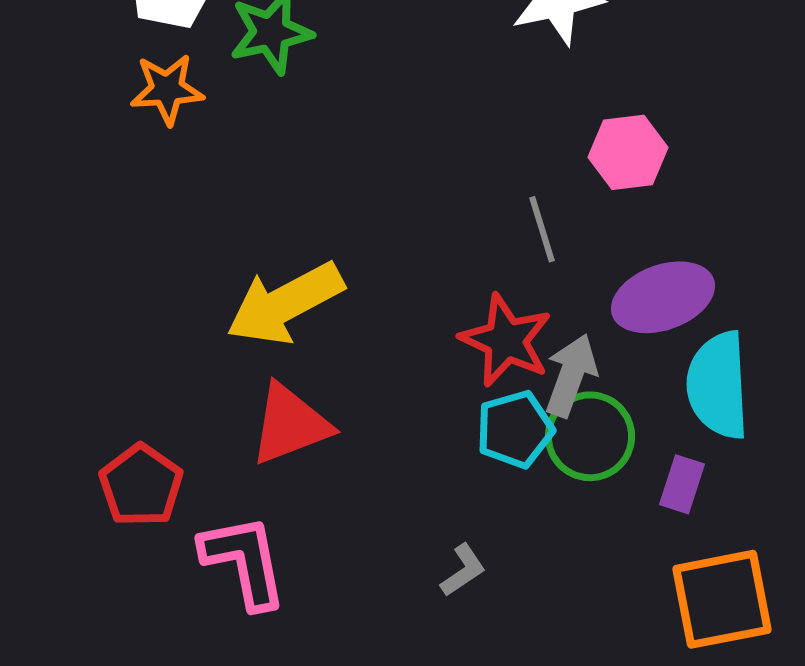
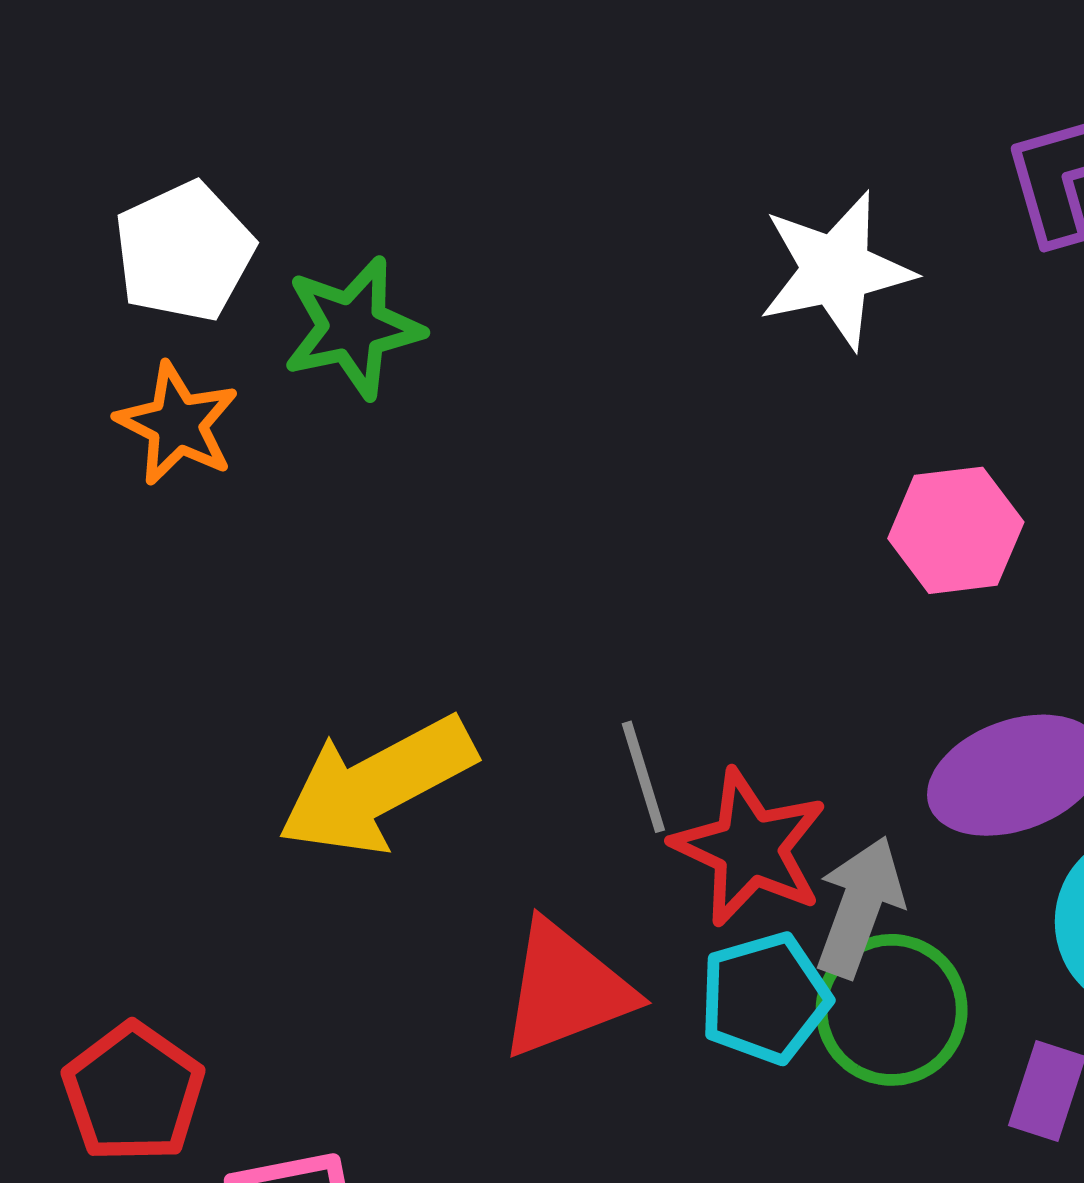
orange star: (167, 89) -> (177, 424), turned 30
gray line: (542, 229) -> (643, 777), moved
red triangle: (290, 424) -> (566, 990), moved

